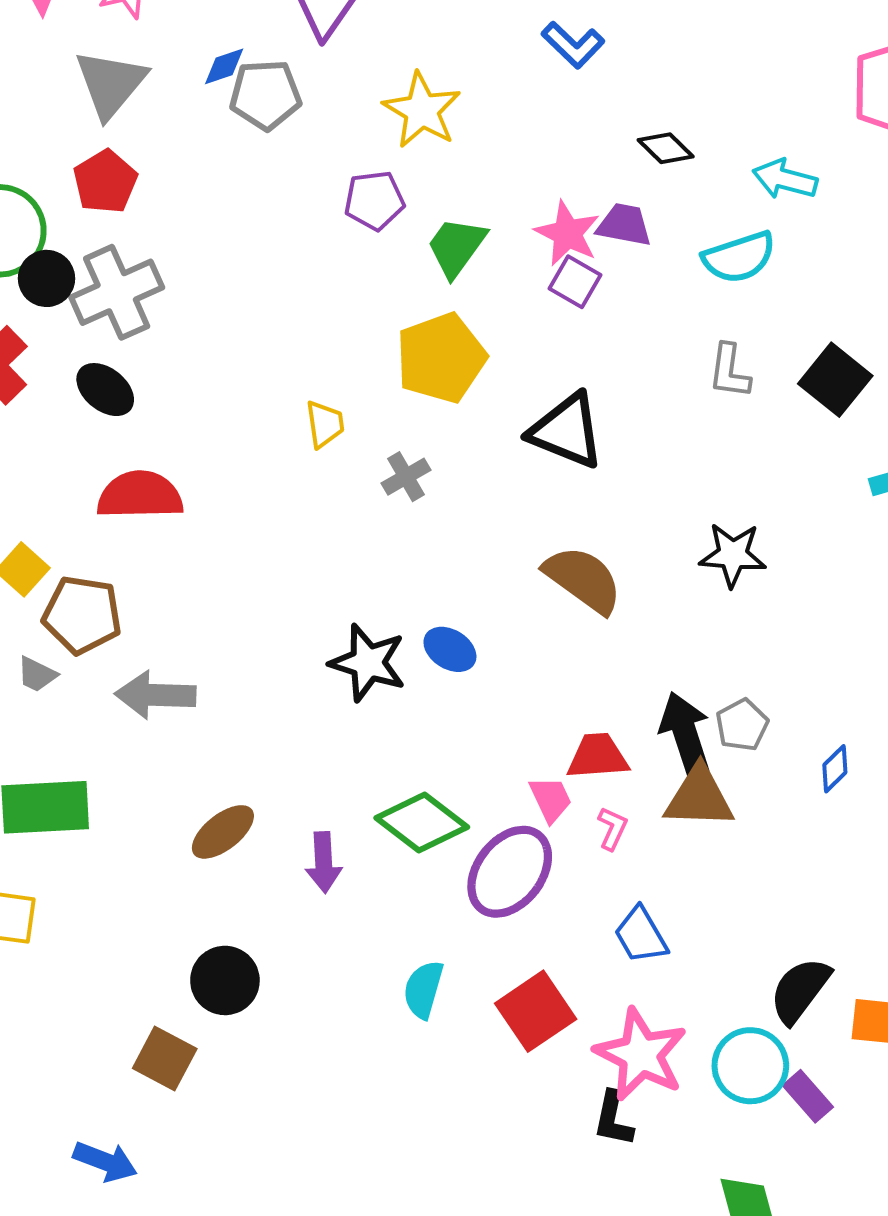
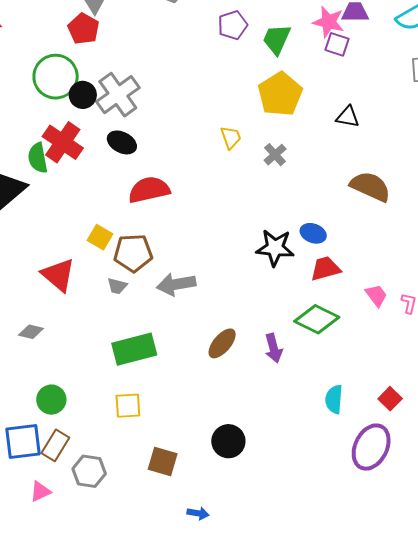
red pentagon: (105, 182) -> (83, 29), moved
black triangle: (567, 431) -> (348, 117), size x0.6
red trapezoid: (598, 756) -> (325, 269), moved
purple ellipse: (510, 872) -> (371, 447), moved
black circle: (225, 980) -> (228, 441), moved
red square: (536, 1011) -> (390, 399), size x0.6
brown square: (165, 1059) -> (163, 461), moved
blue arrow: (105, 1161) -> (198, 513), size x0.7

